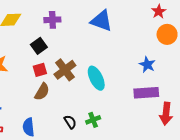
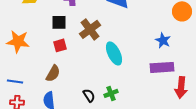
black square: (39, 46) -> (59, 22), turned 35
brown cross: (65, 70) -> (90, 29), moved
brown semicircle: (42, 92) -> (53, 73), moved

